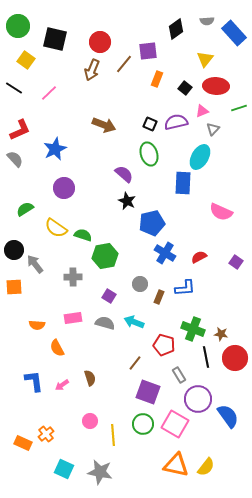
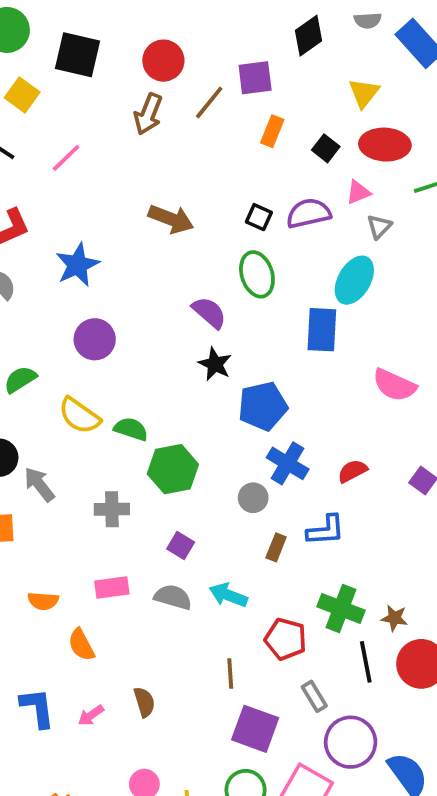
gray circle: (140, 284) -> (253, 498), moved
brown line: (135, 363) -> (230, 673), turned -42

